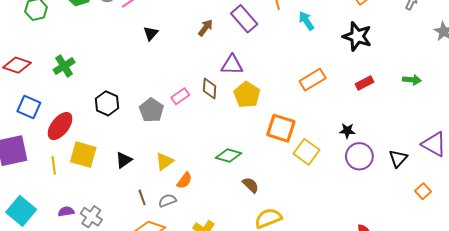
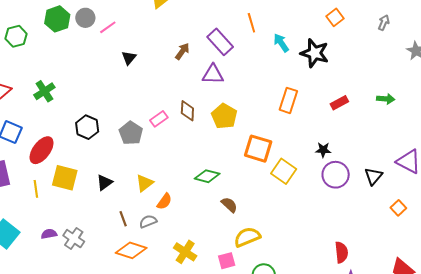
black star: (357, 36) -> (315, 53), moved
purple triangle: (232, 65) -> (213, 74), moved
orange rectangle: (313, 80) -> (288, 100), turned -40

